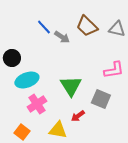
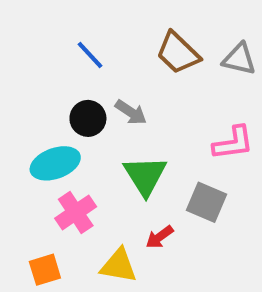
gray arrow: (62, 37) -> (131, 112), moved
black circle: (12, 58) -> (88, 118), moved
orange square: (22, 132) -> (45, 270), turned 35

